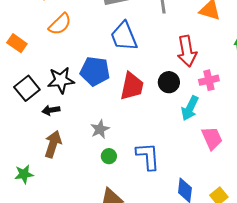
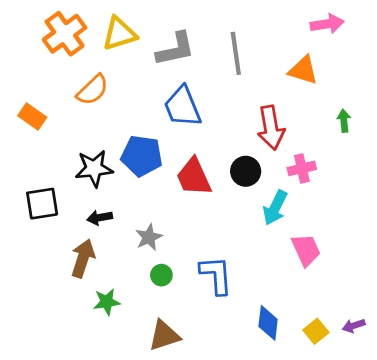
red trapezoid: (132, 86) -> (194, 177), turned 144
black square: (27, 88) -> (42, 204), moved, turned 30
black arrow: (51, 110) -> (100, 218), moved
green star: (24, 174) -> (107, 302), moved

